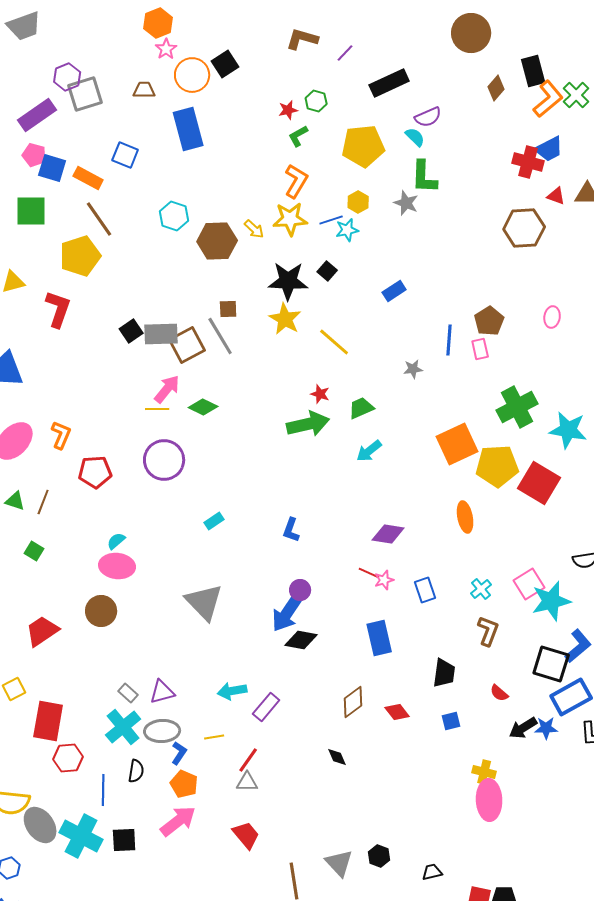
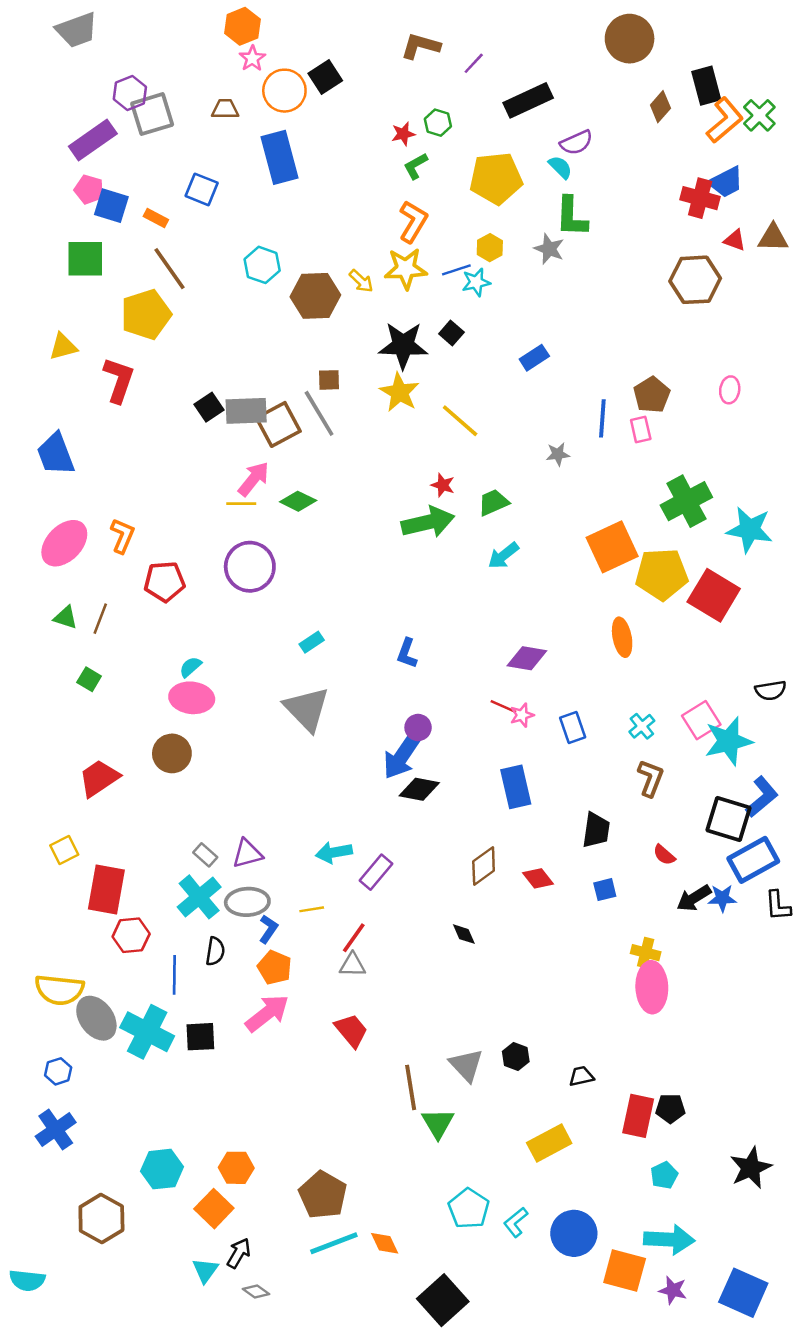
orange rectangle: (88, 178) -> (156, 218), size x0.7
gray triangle: (204, 602) -> (307, 709), moved

